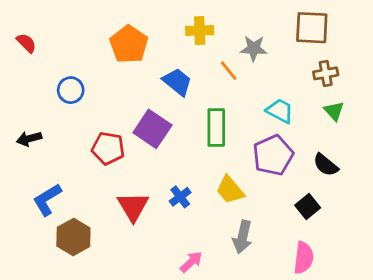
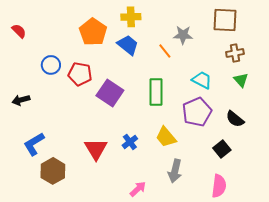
yellow cross: (200, 30) -> (131, 17), moved
blue trapezoid: (177, 82) -> (128, 45), moved
red pentagon: (108, 148) -> (80, 74), moved

